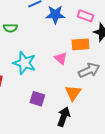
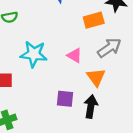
pink triangle: (61, 58) -> (75, 55), moved
purple square: (37, 99) -> (65, 99), moved

